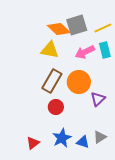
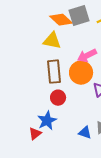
pink arrow: (85, 52) -> (87, 56), moved
brown rectangle: (52, 81) -> (54, 72), turned -35
blue star: (62, 138) -> (47, 121), moved

